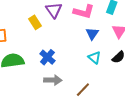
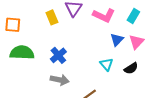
blue triangle: (92, 34) -> (117, 40), moved

